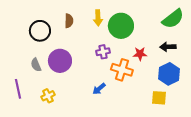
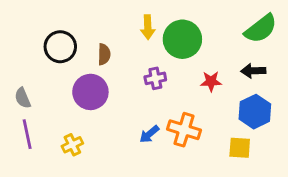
brown semicircle: (69, 21) -> (104, 54), moved
gray semicircle: (36, 65) -> (23, 98), moved
orange cross: (122, 70) -> (184, 130), moved

